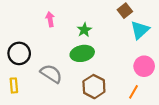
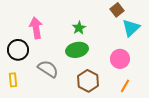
pink arrow: (50, 19) -> (36, 28), moved, size x1.5
pink circle: (144, 66) -> (120, 59), moved

